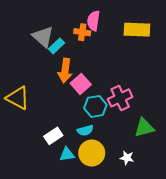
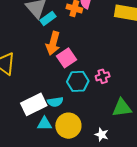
pink cross: (120, 98) -> (103, 76), size x0.6
cyan semicircle: (85, 130) -> (55, 102), moved
white rectangle: (53, 136) -> (34, 104), size x1.4

